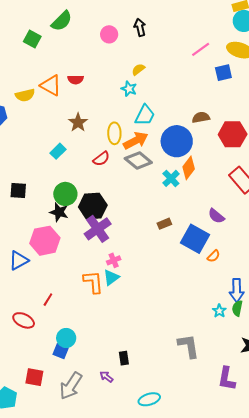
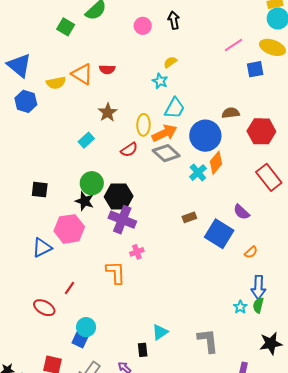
black square: (18, 191) -> (40, 190), moved
purple cross: (98, 229) -> (122, 220), turned -36
orange semicircle: (214, 256) -> (251, 252), moved
cyan triangle: (111, 277) -> (160, 332), moved

